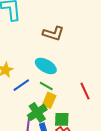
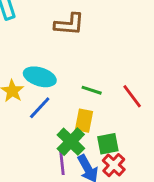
cyan ellipse: (46, 66) -> (40, 77), moved
green line: (46, 86) -> (92, 90), moved

